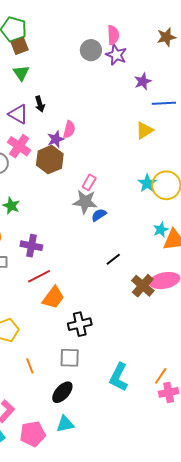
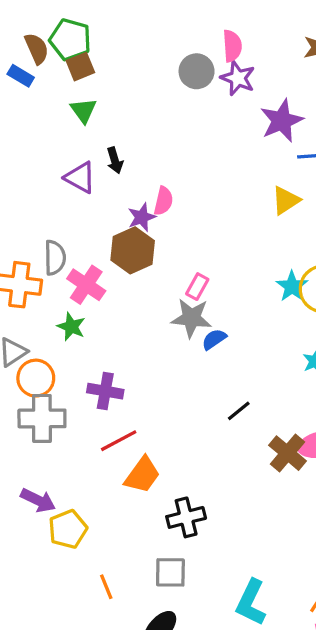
purple star: (143, 81) -> (282, 121), size x1.5
pink cross: (19, 146) -> (86, 285), moved

